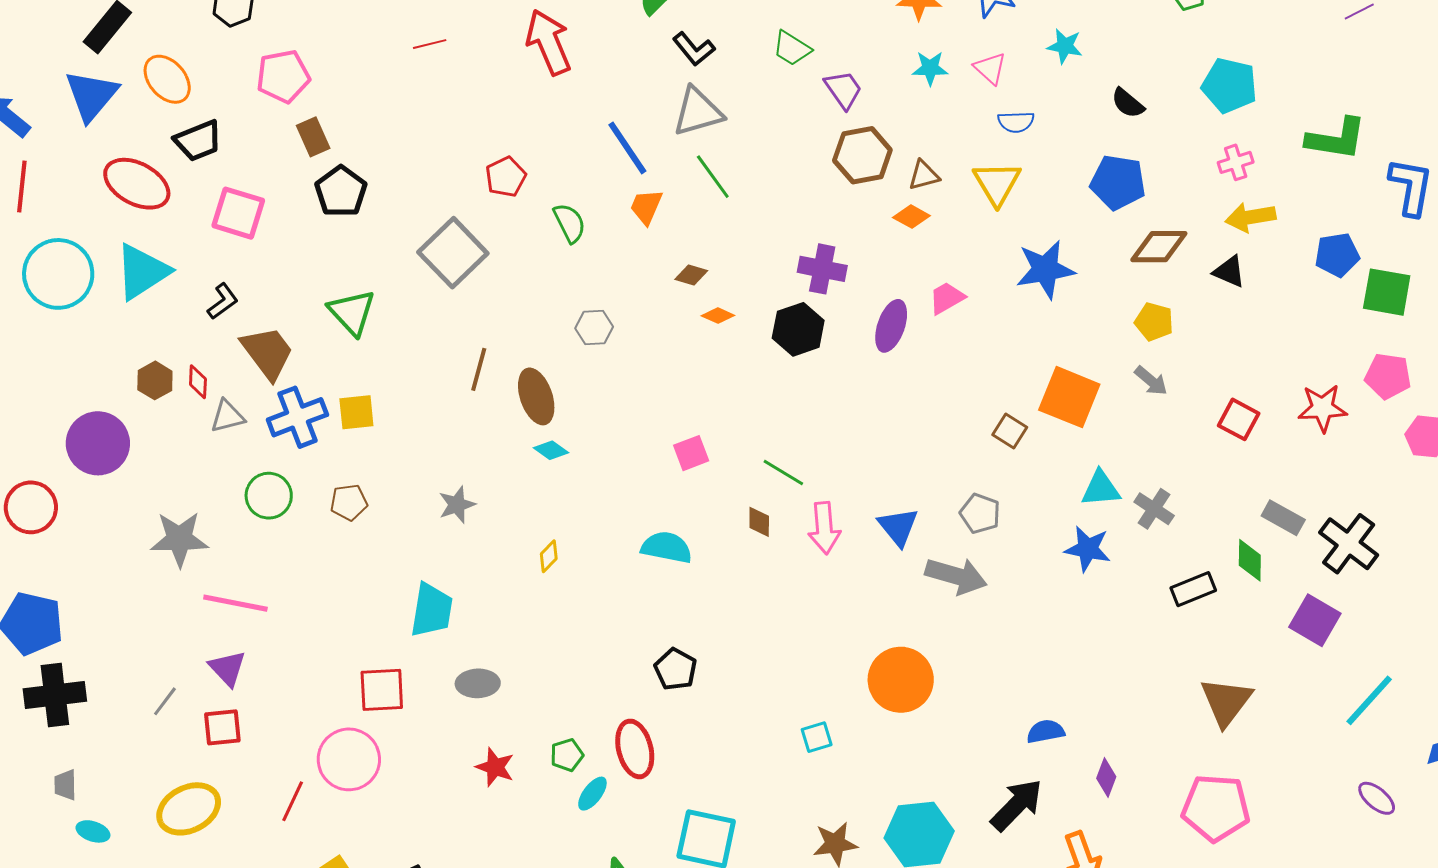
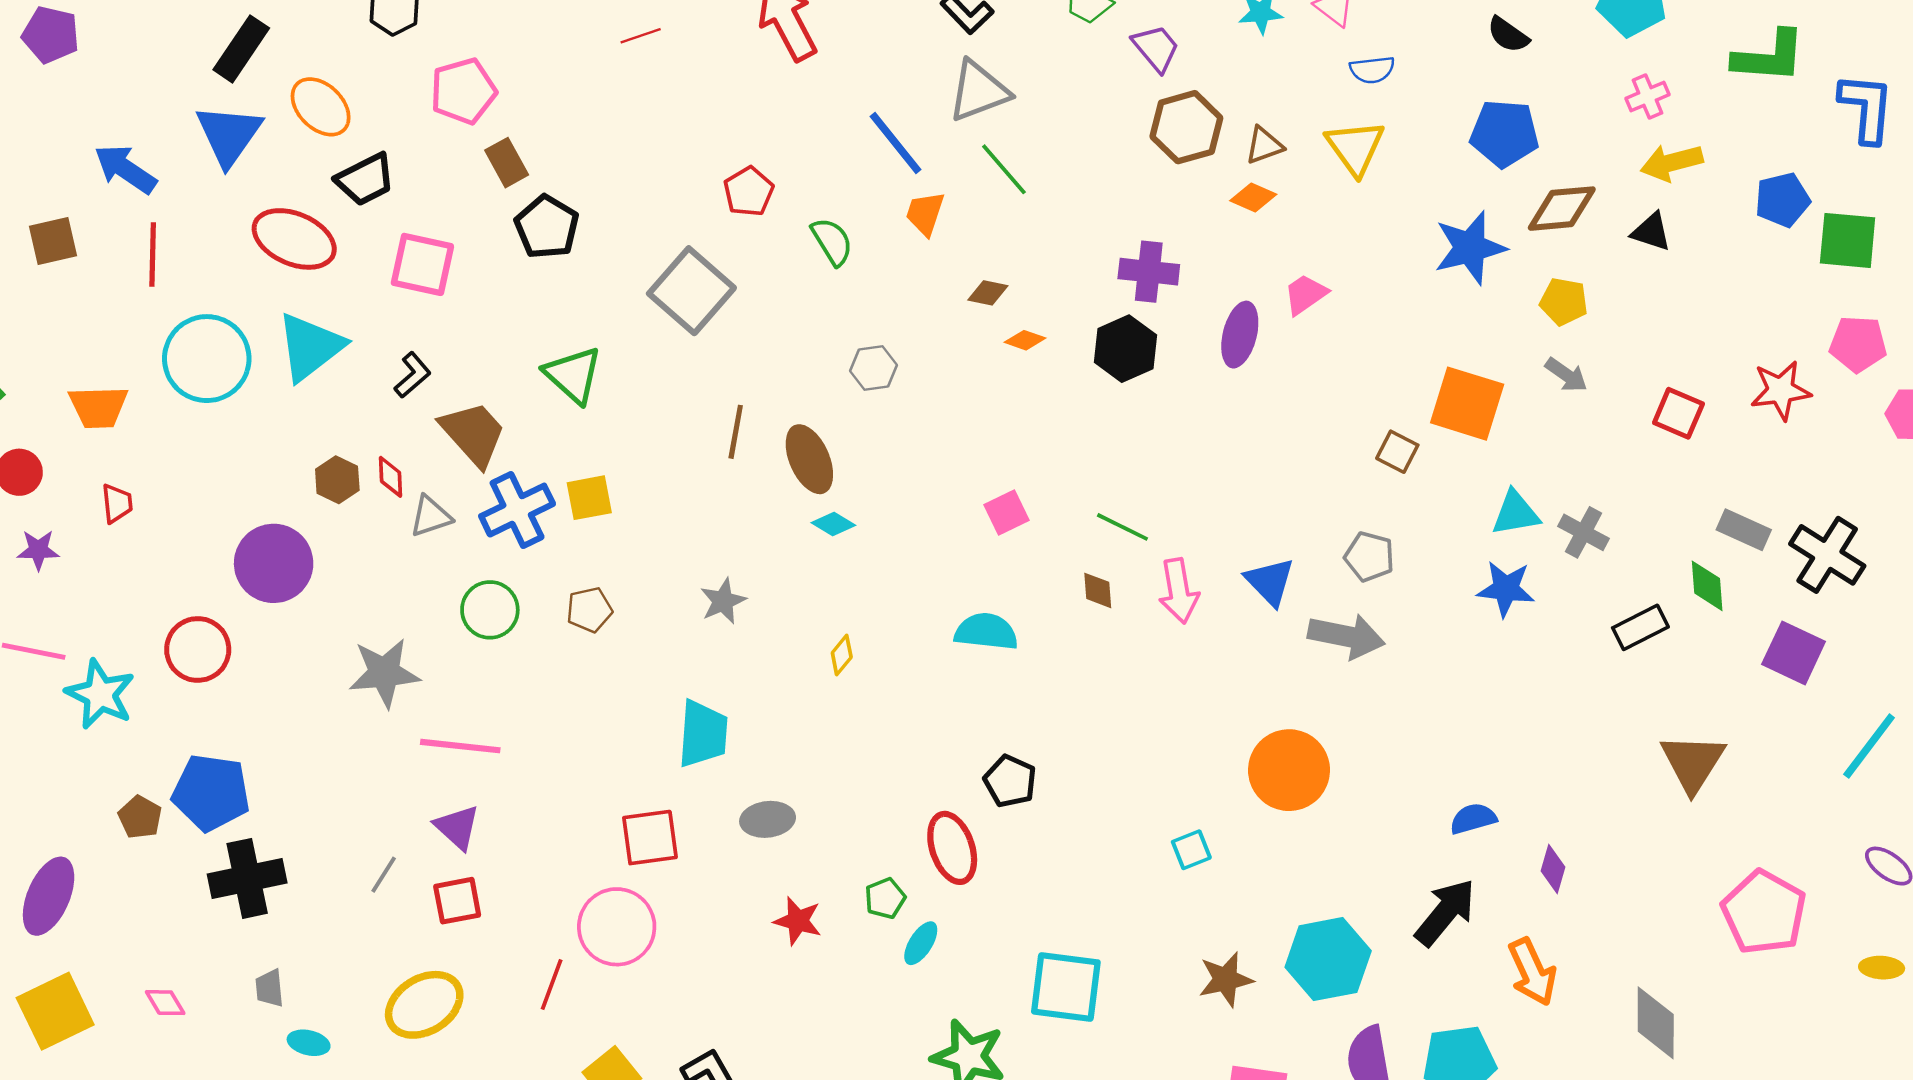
blue star: (1045, 269) -> (1470, 248), moved
red ellipse: (635, 749) -> (952, 848), moved
pink pentagon: (1216, 808) -> (1764, 912), moved, turned 30

